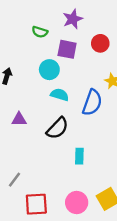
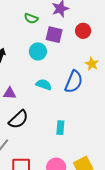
cyan semicircle: (60, 95) -> (44, 85), moved
black semicircle: (57, 128) -> (18, 119), moved

